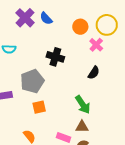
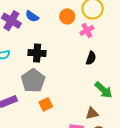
pink cross: (96, 45) -> (87, 30), turned 32
black cross: (55, 57) -> (37, 53), moved
green arrow: (83, 105) -> (104, 90), moved

